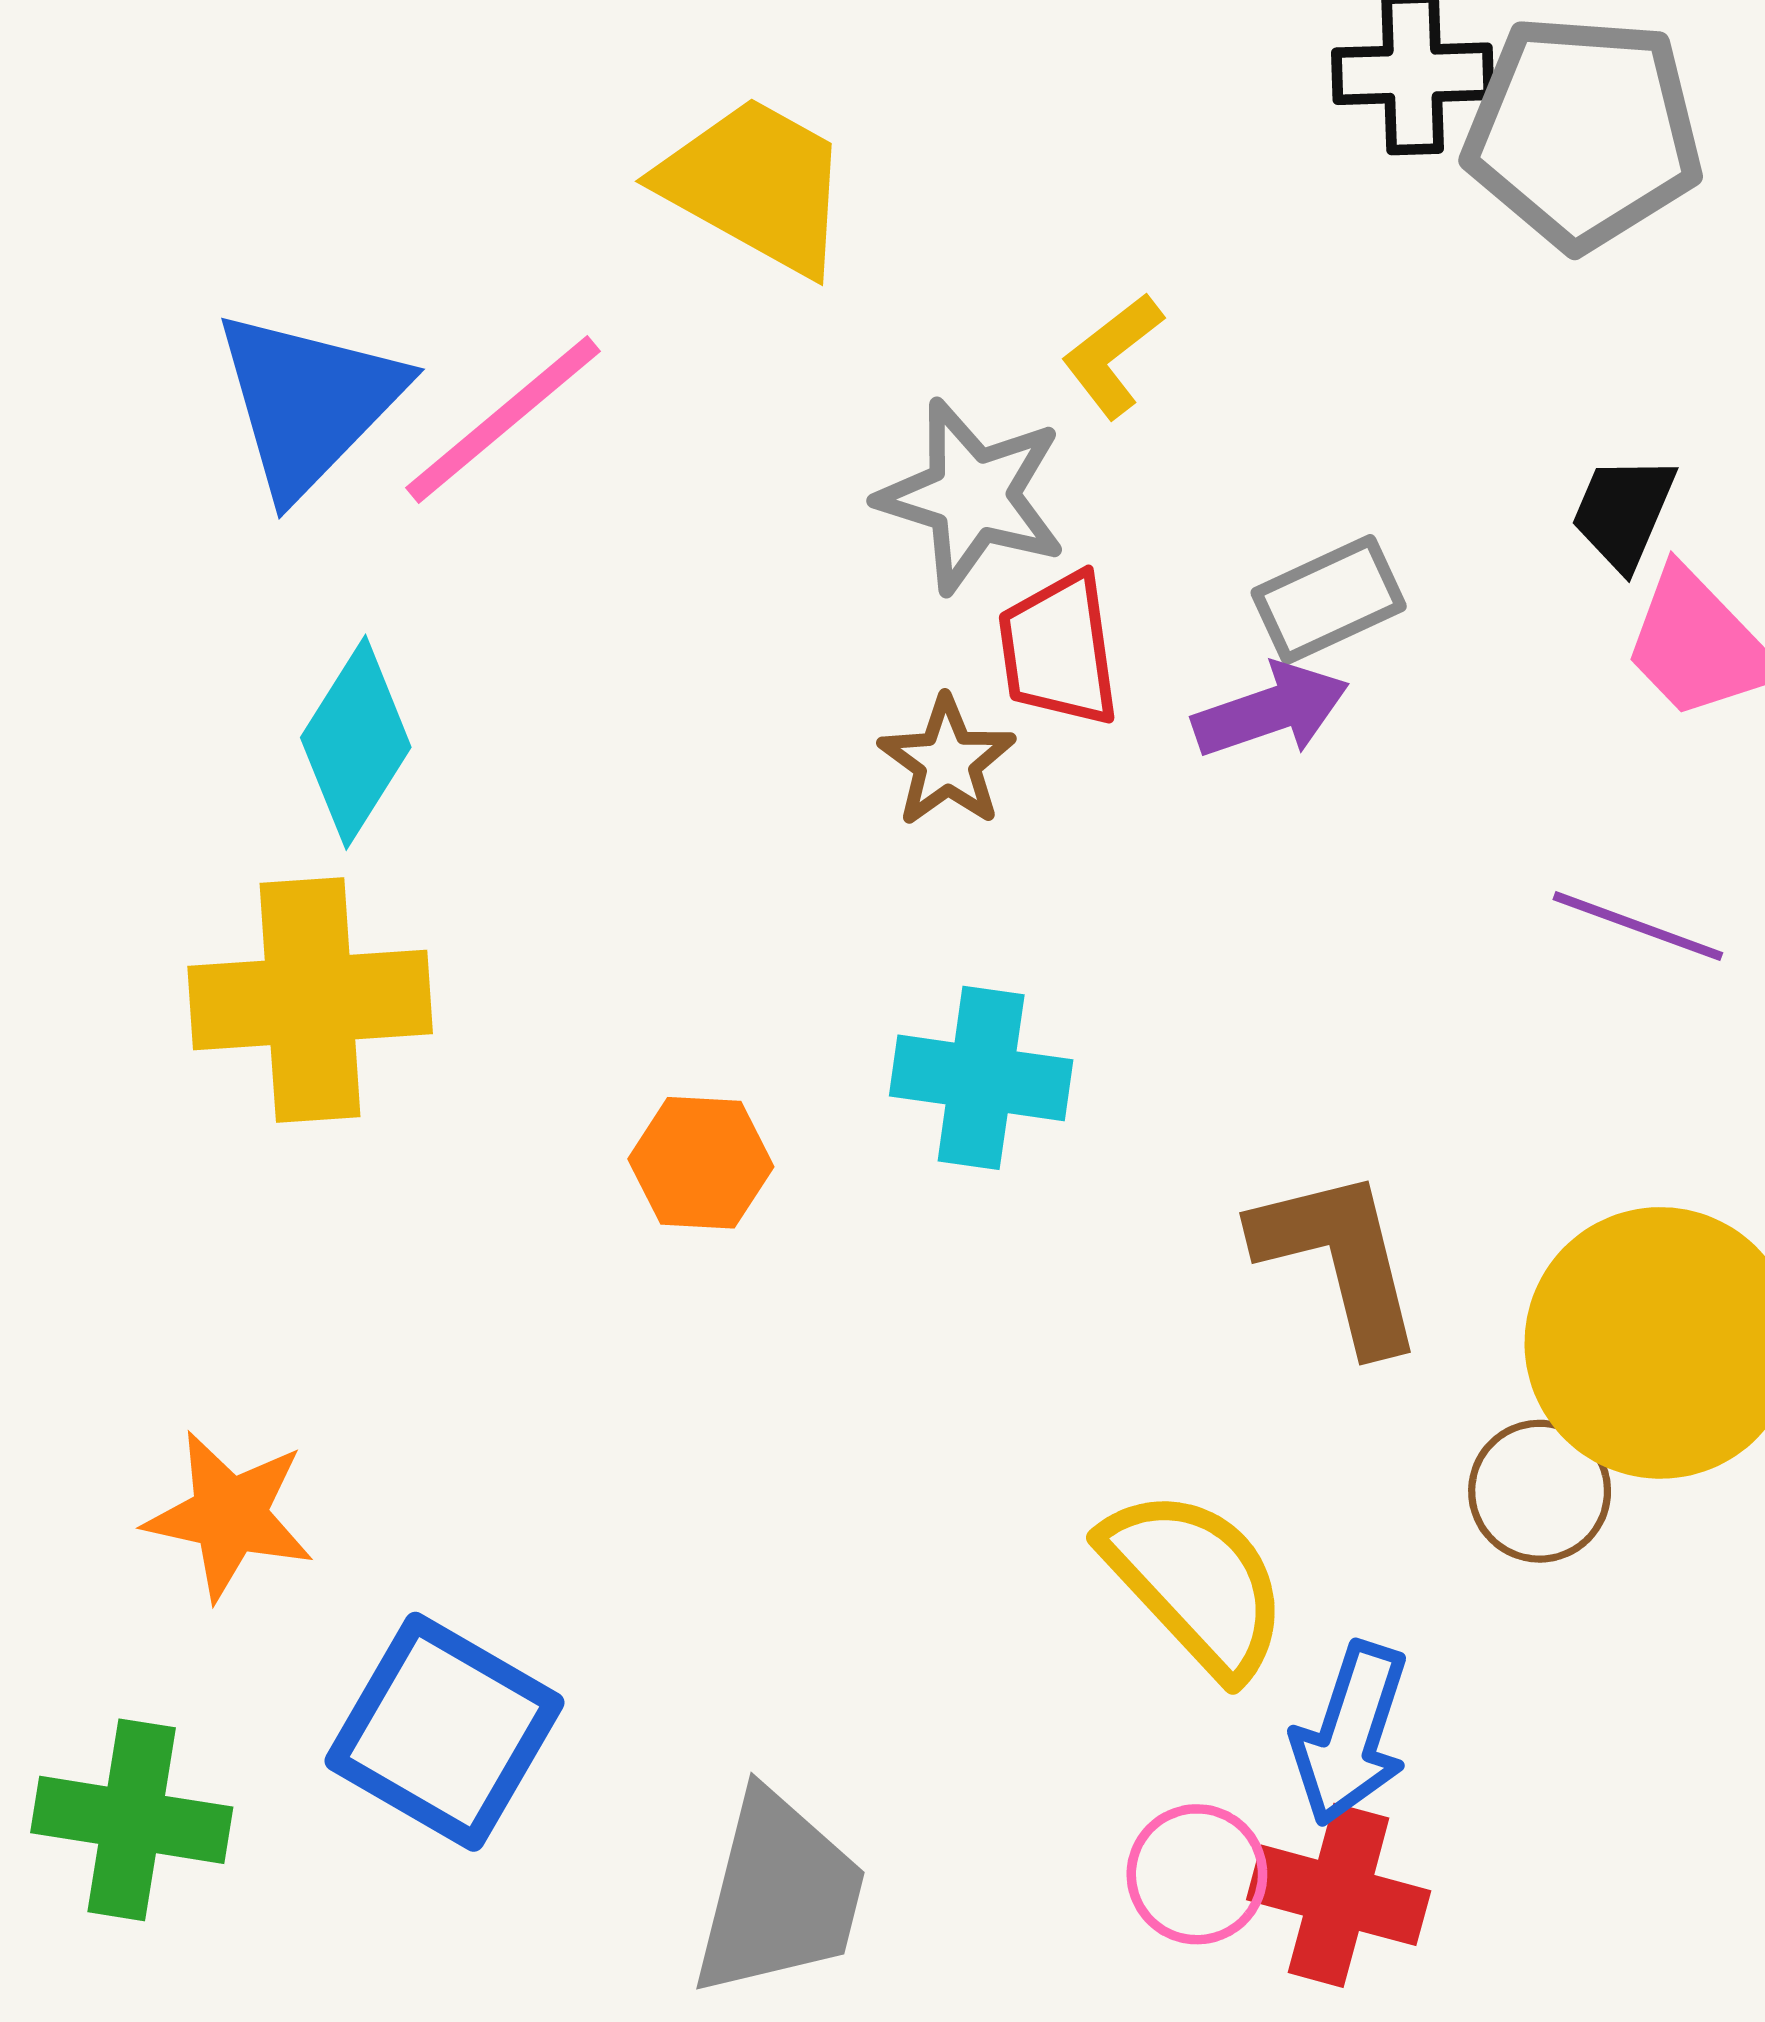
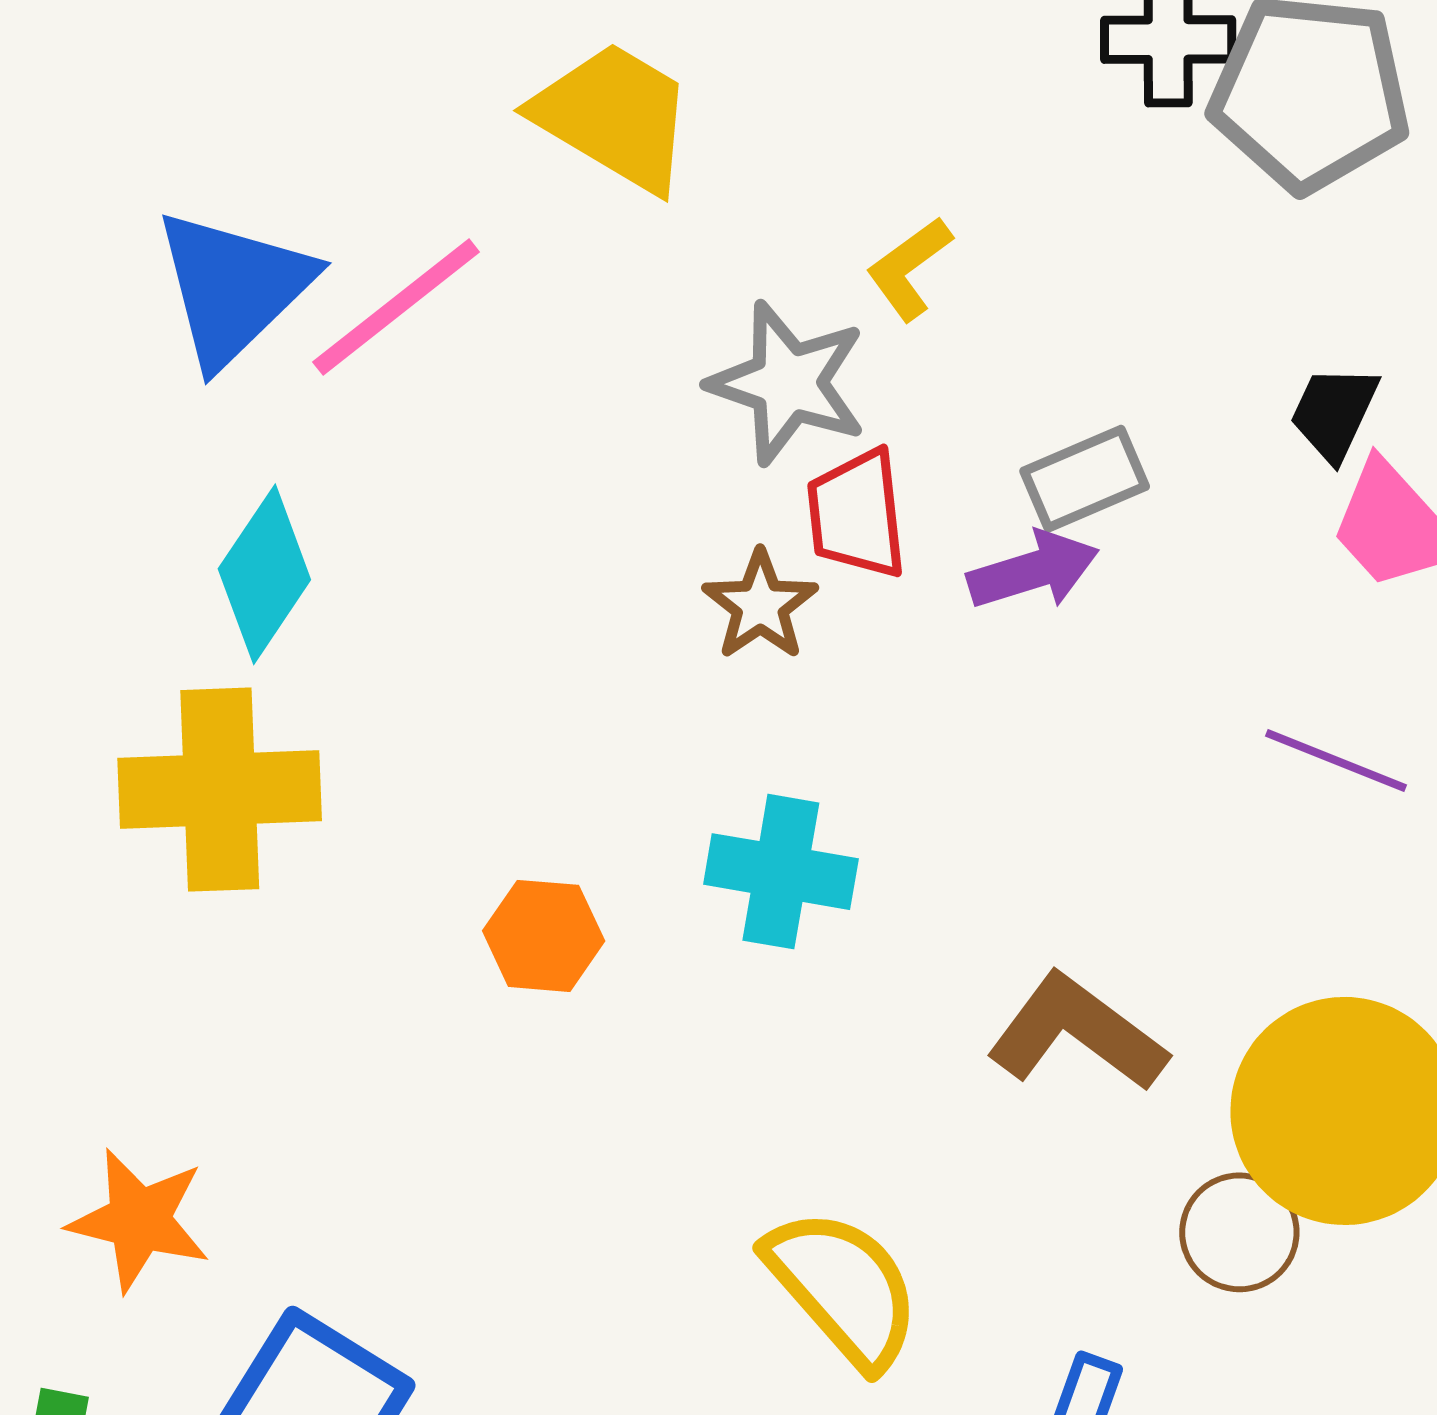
brown L-shape: (1339, 1259) -> (1077, 1033), turned -41
yellow semicircle: (1195, 1582) -> (843, 1288), moved

